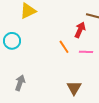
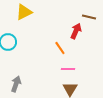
pink line: (86, 52) -> (68, 69), moved

